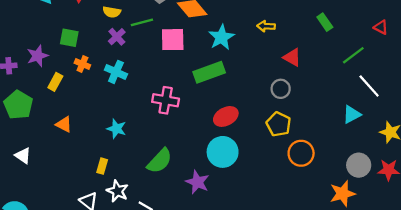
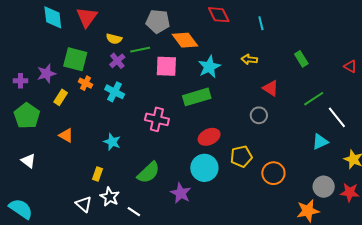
green square: (69, 38) -> (75, 59), size x1.4
green line: (353, 55) -> (314, 99), moved
yellow pentagon: (279, 124) -> (241, 156), moved, turned 30

